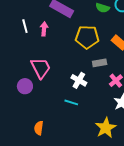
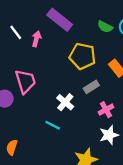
white line: (25, 26) -> (16, 32), turned -32
gray rectangle: (100, 63) -> (91, 87), turned -32

